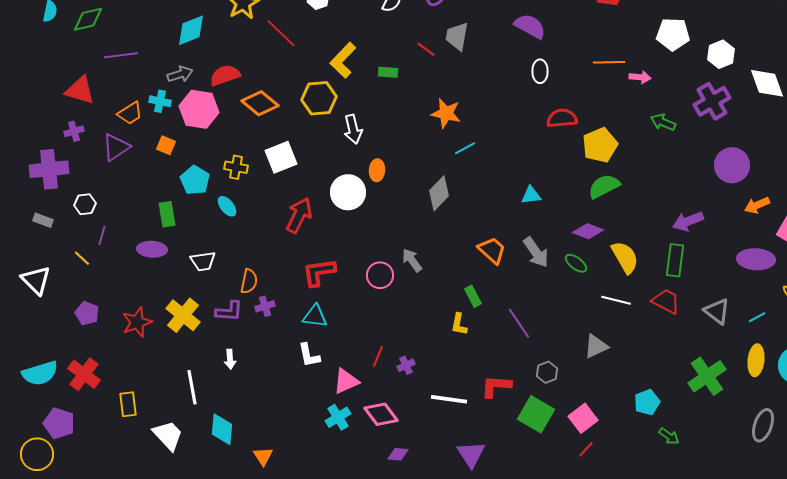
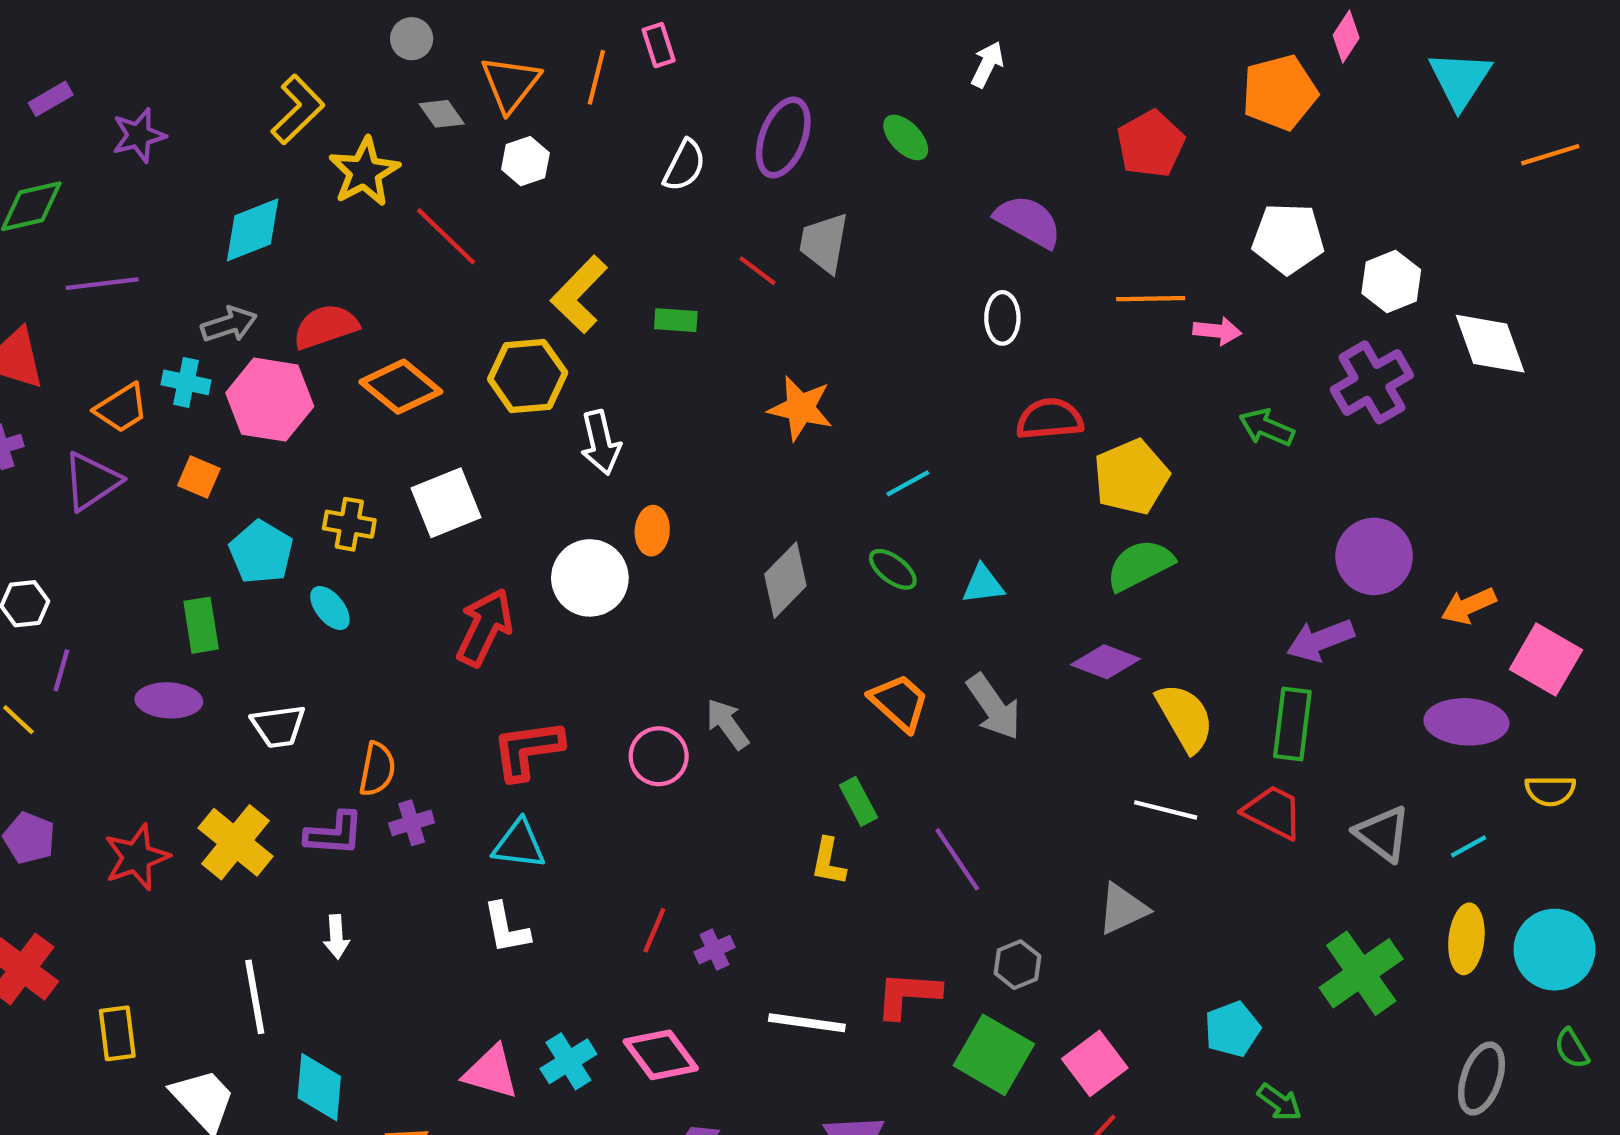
purple semicircle: (530, 26) -> (1028, 221), moved
cyan line: (465, 148) -> (908, 483), moved
purple circle: (732, 165) -> (1374, 556), moved
green ellipse: (576, 263) -> (893, 569), moved
pink triangle: (346, 381) -> (491, 1072), moved, turned 40

